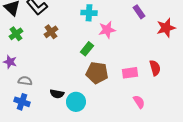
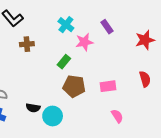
purple rectangle: (139, 12) -> (107, 27), moved
cyan cross: (89, 13) -> (66, 25), turned 35
brown cross: (51, 32) -> (27, 44), turned 32
red semicircle: (155, 68) -> (145, 79), moved

